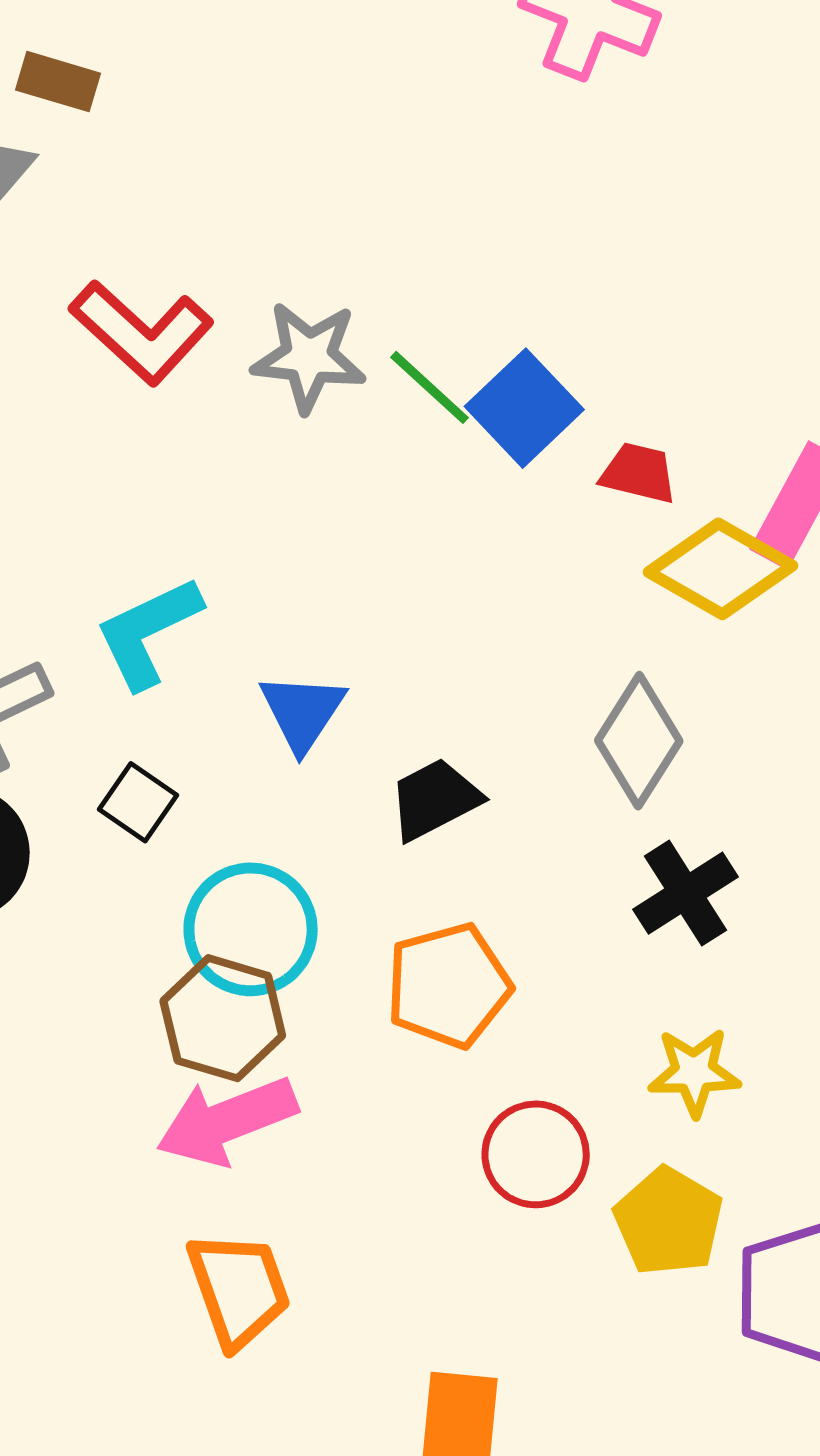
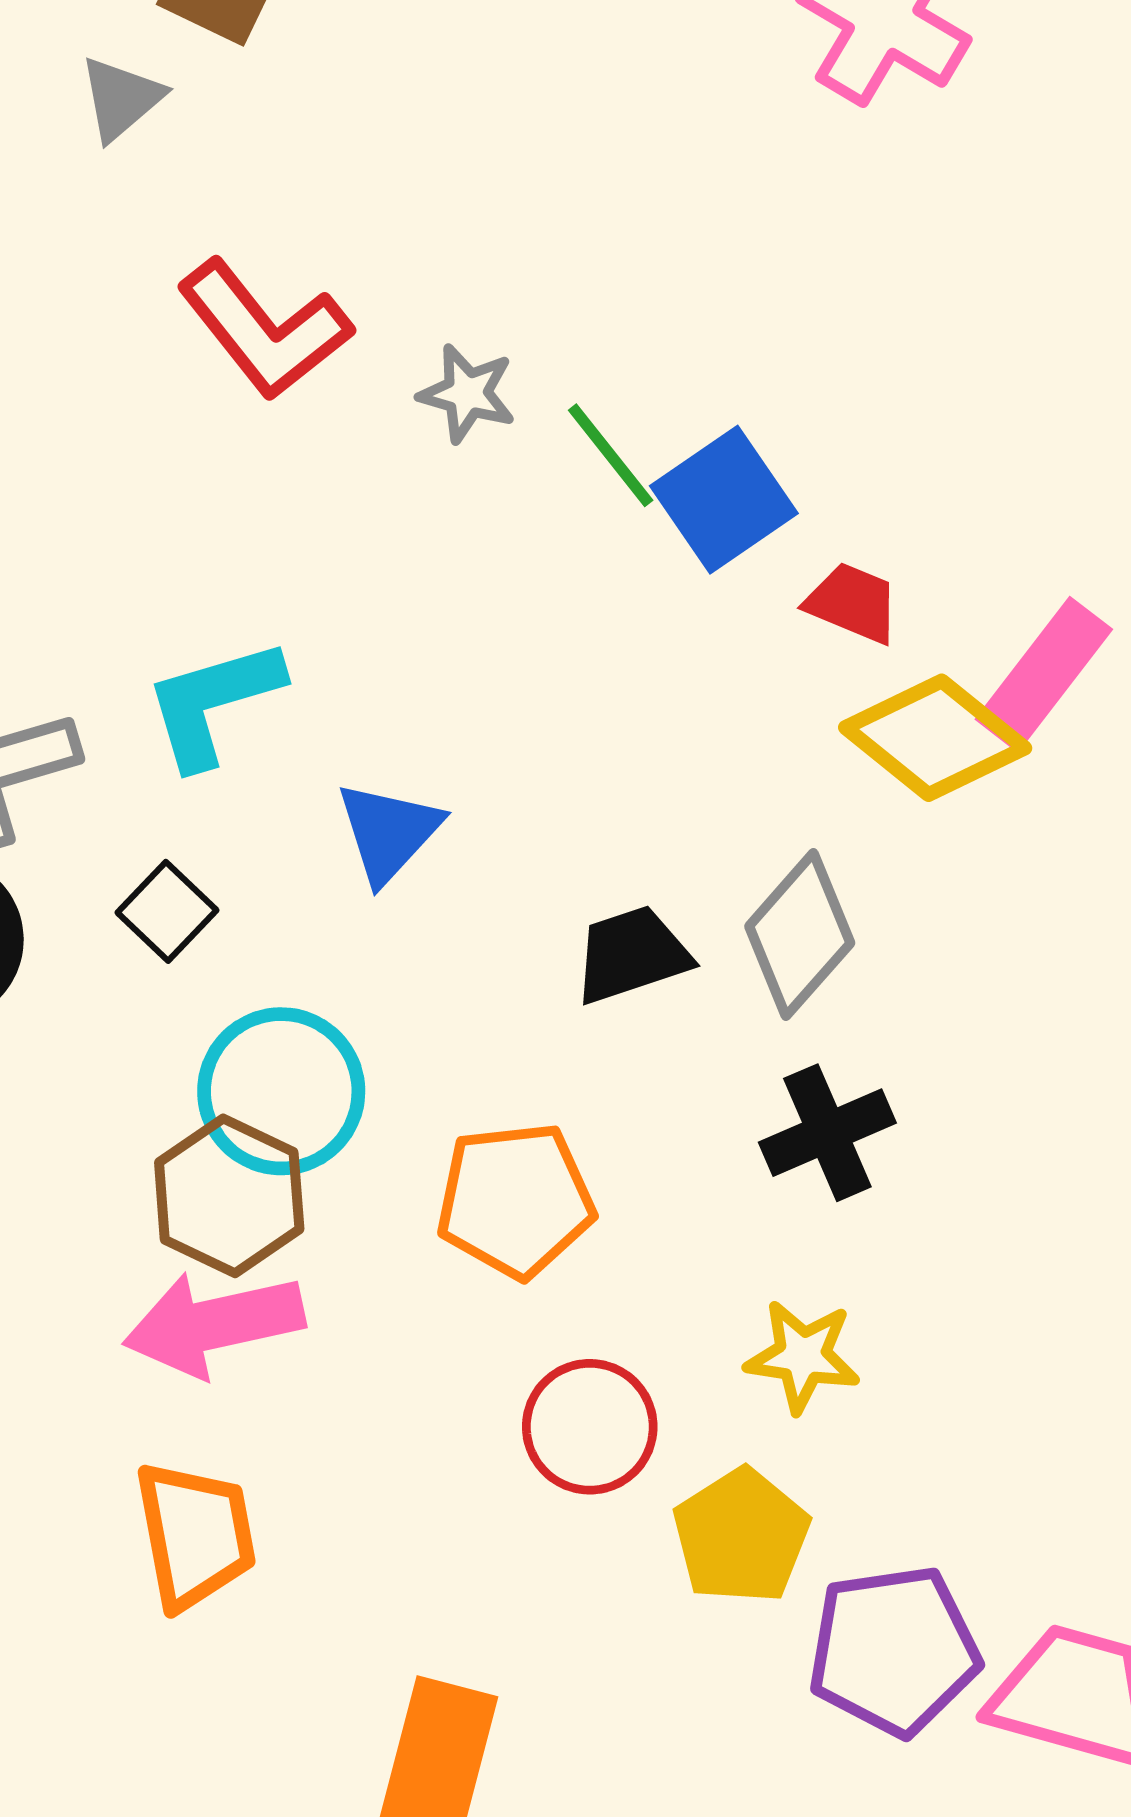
gray star: (309, 357) -> (467, 393), size x0.7
black trapezoid: (435, 799) -> (632, 955), moved

